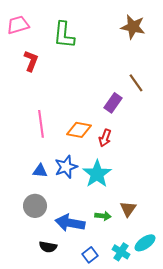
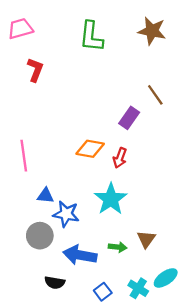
green L-shape: (64, 35) -> (91, 37), moved
pink line: (41, 124) -> (24, 156), moved
blue star: (66, 167) -> (66, 214), moved, turned 30

